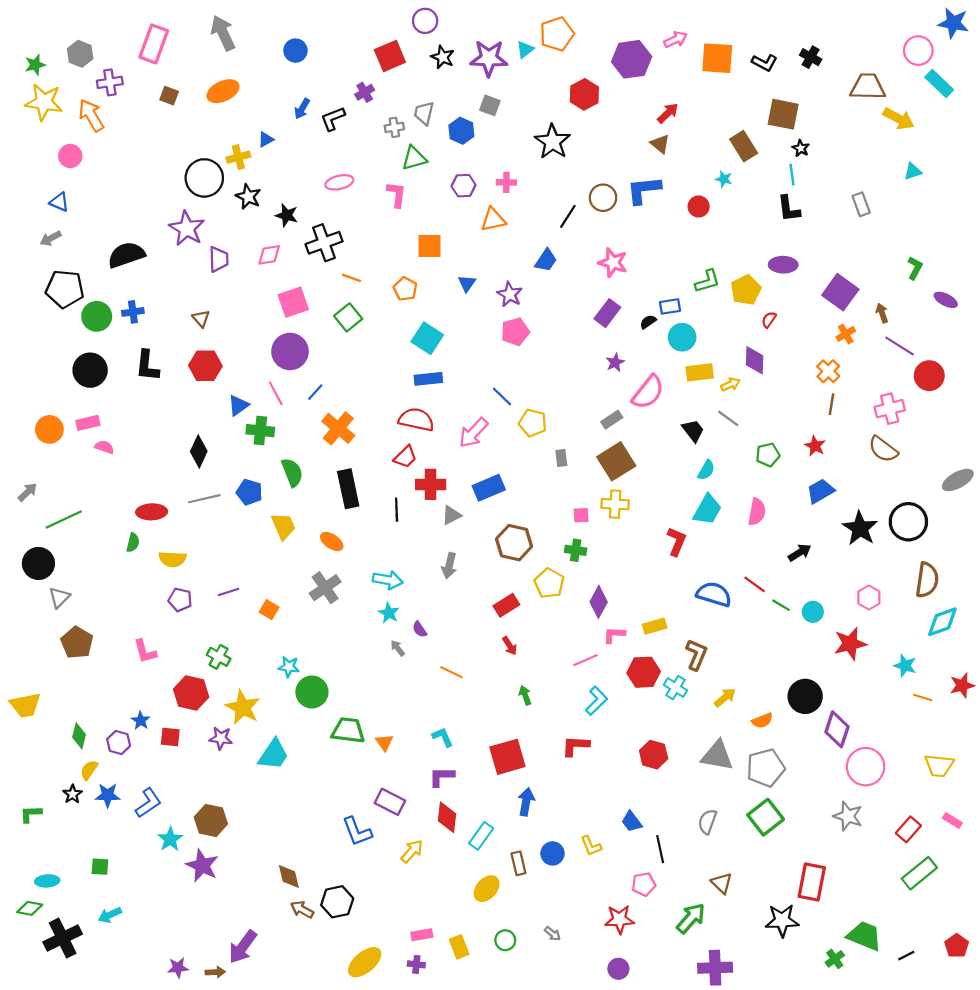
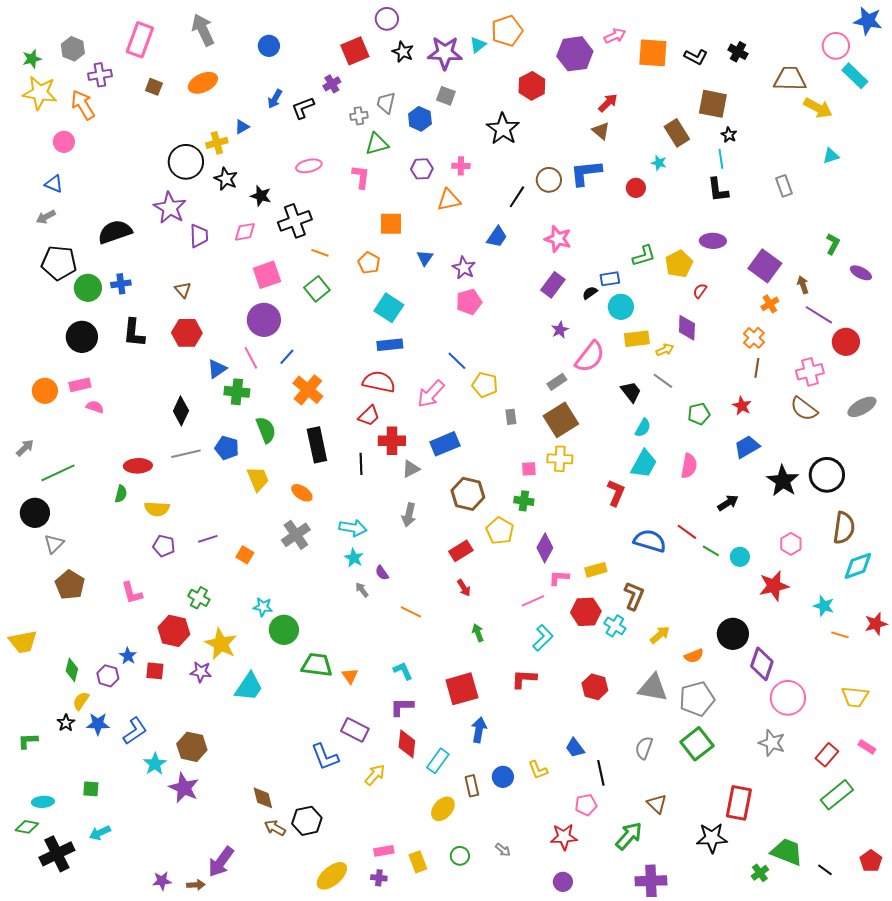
gray ellipse: (958, 480) -> (862, 407), moved
black line: (906, 956) -> (825, 870), turned 63

